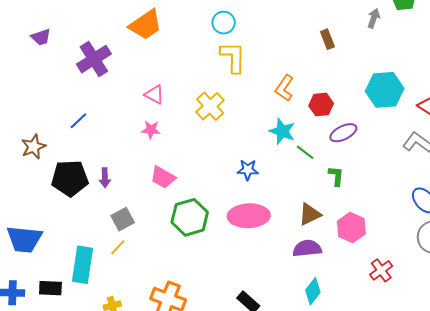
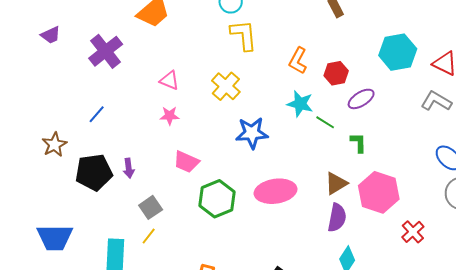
blue star: (248, 170) -> (252, 133), moved, size x1.5
pink hexagon: (351, 228) -> (379, 192), size x1.4
purple semicircle: (307, 248) -> (337, 218), turned 112

